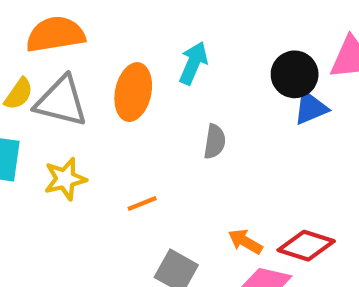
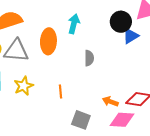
orange line: (142, 204) -> (60, 92), turned -64

